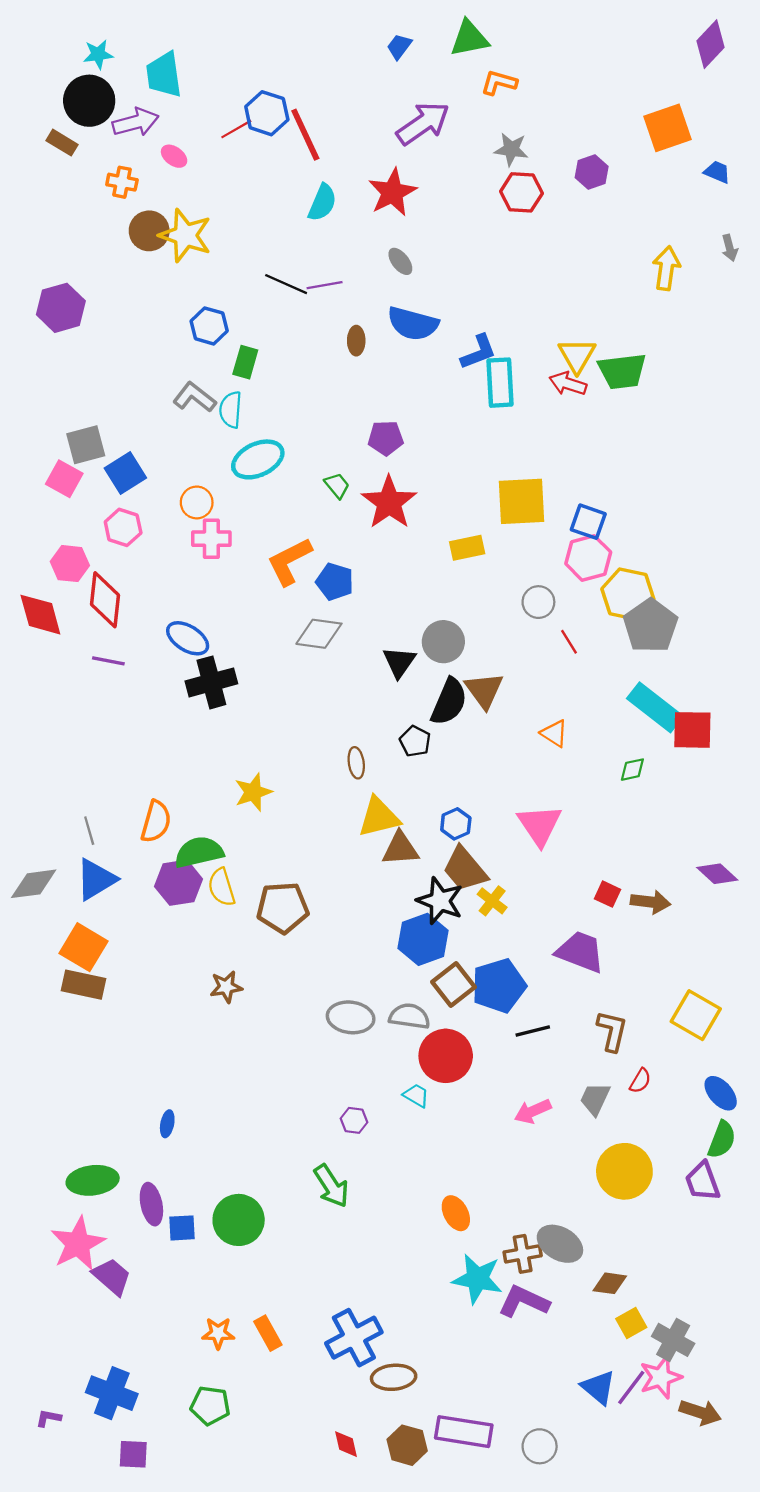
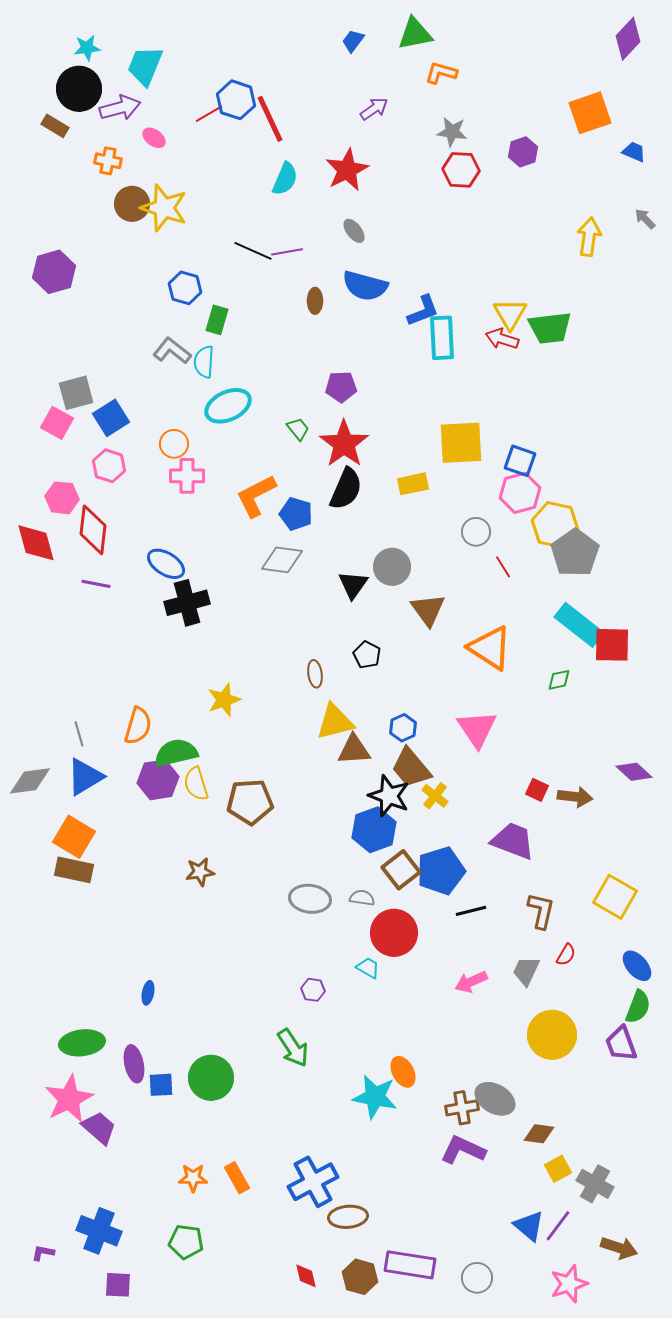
cyan trapezoid: (164, 75) -> (145, 66), turned 30
purple arrow: (423, 123) -> (374, 109), size x0.6
gray arrow: (730, 248) -> (645, 219), turned 150
black semicircle: (449, 702) -> (346, 489), moved
orange triangle: (554, 733) -> (490, 648), size x1.8
gray semicircle: (409, 1016) -> (362, 898), size x0.7
cyan star: (477, 1279) -> (375, 1097), moved
pink star: (661, 1377) -> (569, 1284), moved

